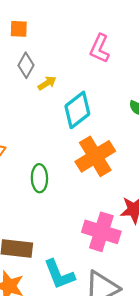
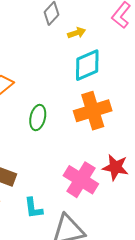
yellow arrow: (47, 83) -> (77, 33), moved
cyan L-shape: (59, 274) -> (33, 208), size x0.7

